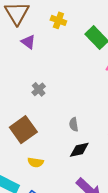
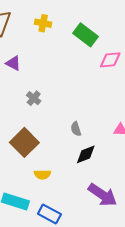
purple triangle: (28, 42) -> (13, 63), moved

